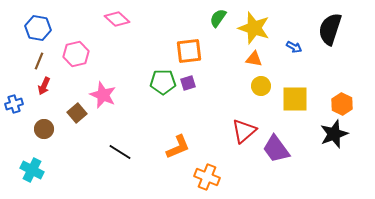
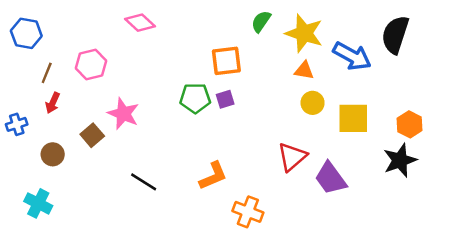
blue hexagon: (38, 28) -> (26, 33), moved
blue arrow: (294, 47) -> (352, 56), size x2.0

